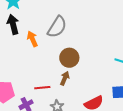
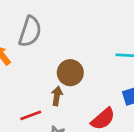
brown circle: (69, 58) -> (70, 73), moved

